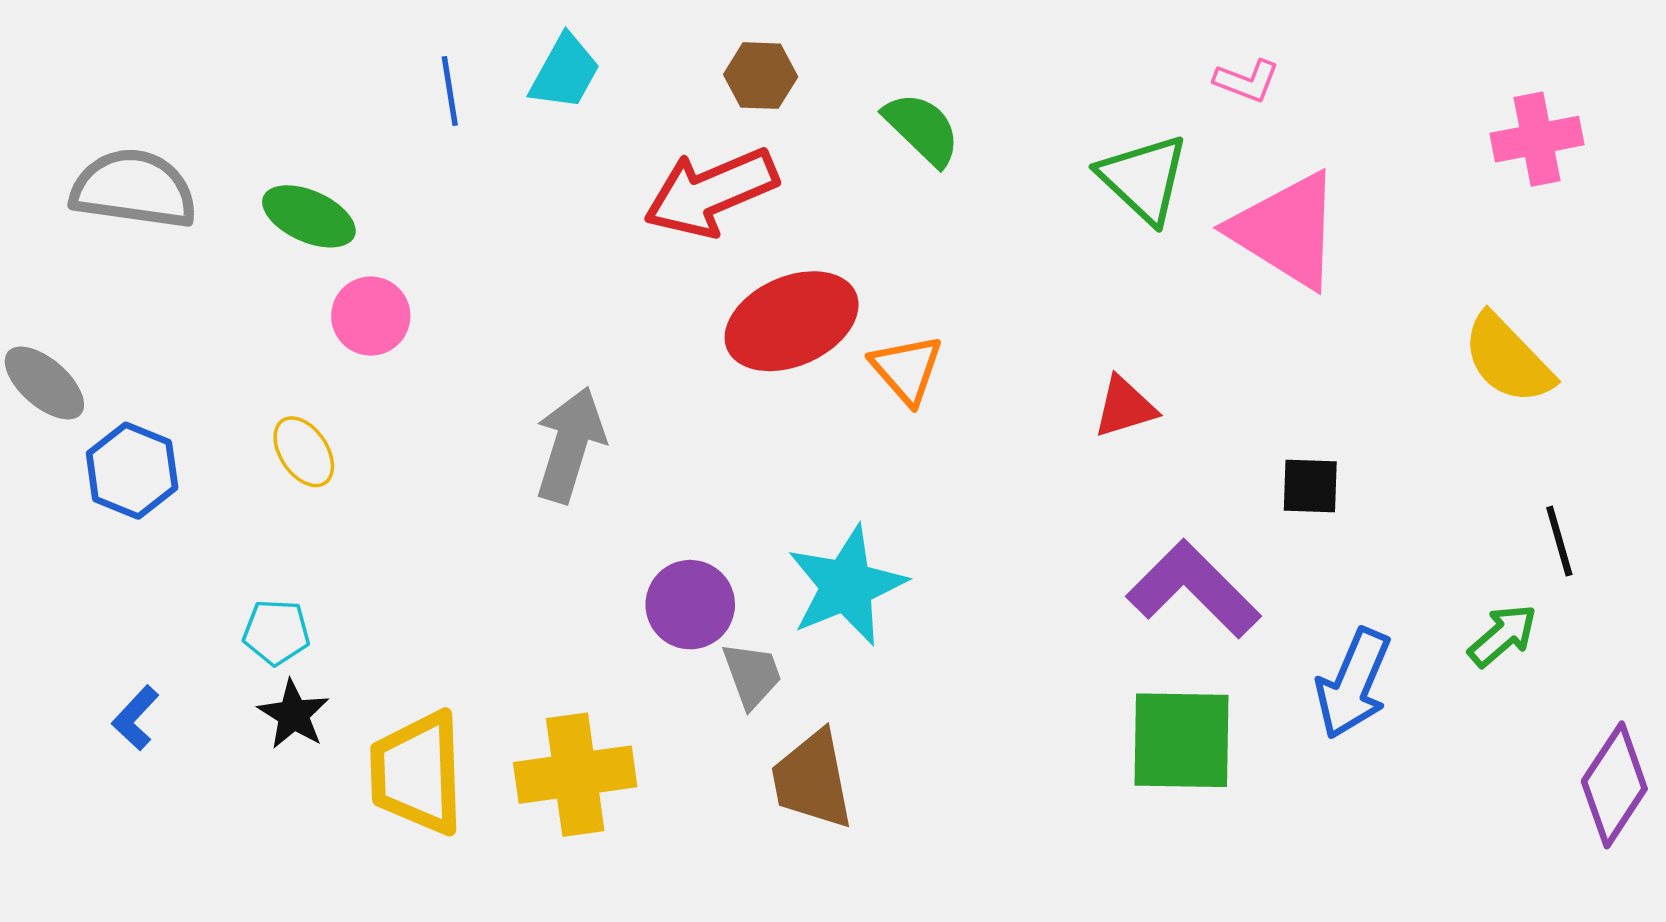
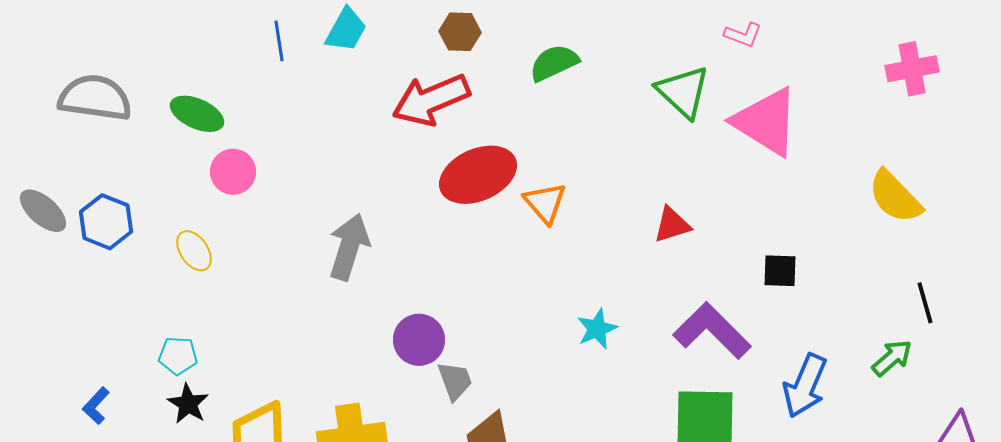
green semicircle: (922, 129) -> (554, 63), turned -69
blue hexagon: (132, 471) -> (106, 222), moved
cyan star: (847, 586) -> (597, 329), moved, size x0.6

